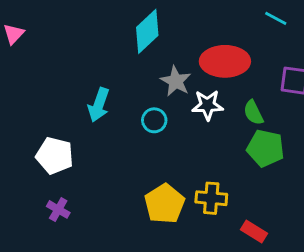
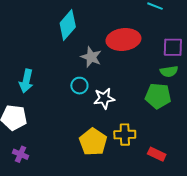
cyan arrow: (99, 105) -> (26, 81), moved
white star: (207, 105) -> (104, 98), moved
green semicircle: (253, 113) -> (169, 71), moved, turned -66

